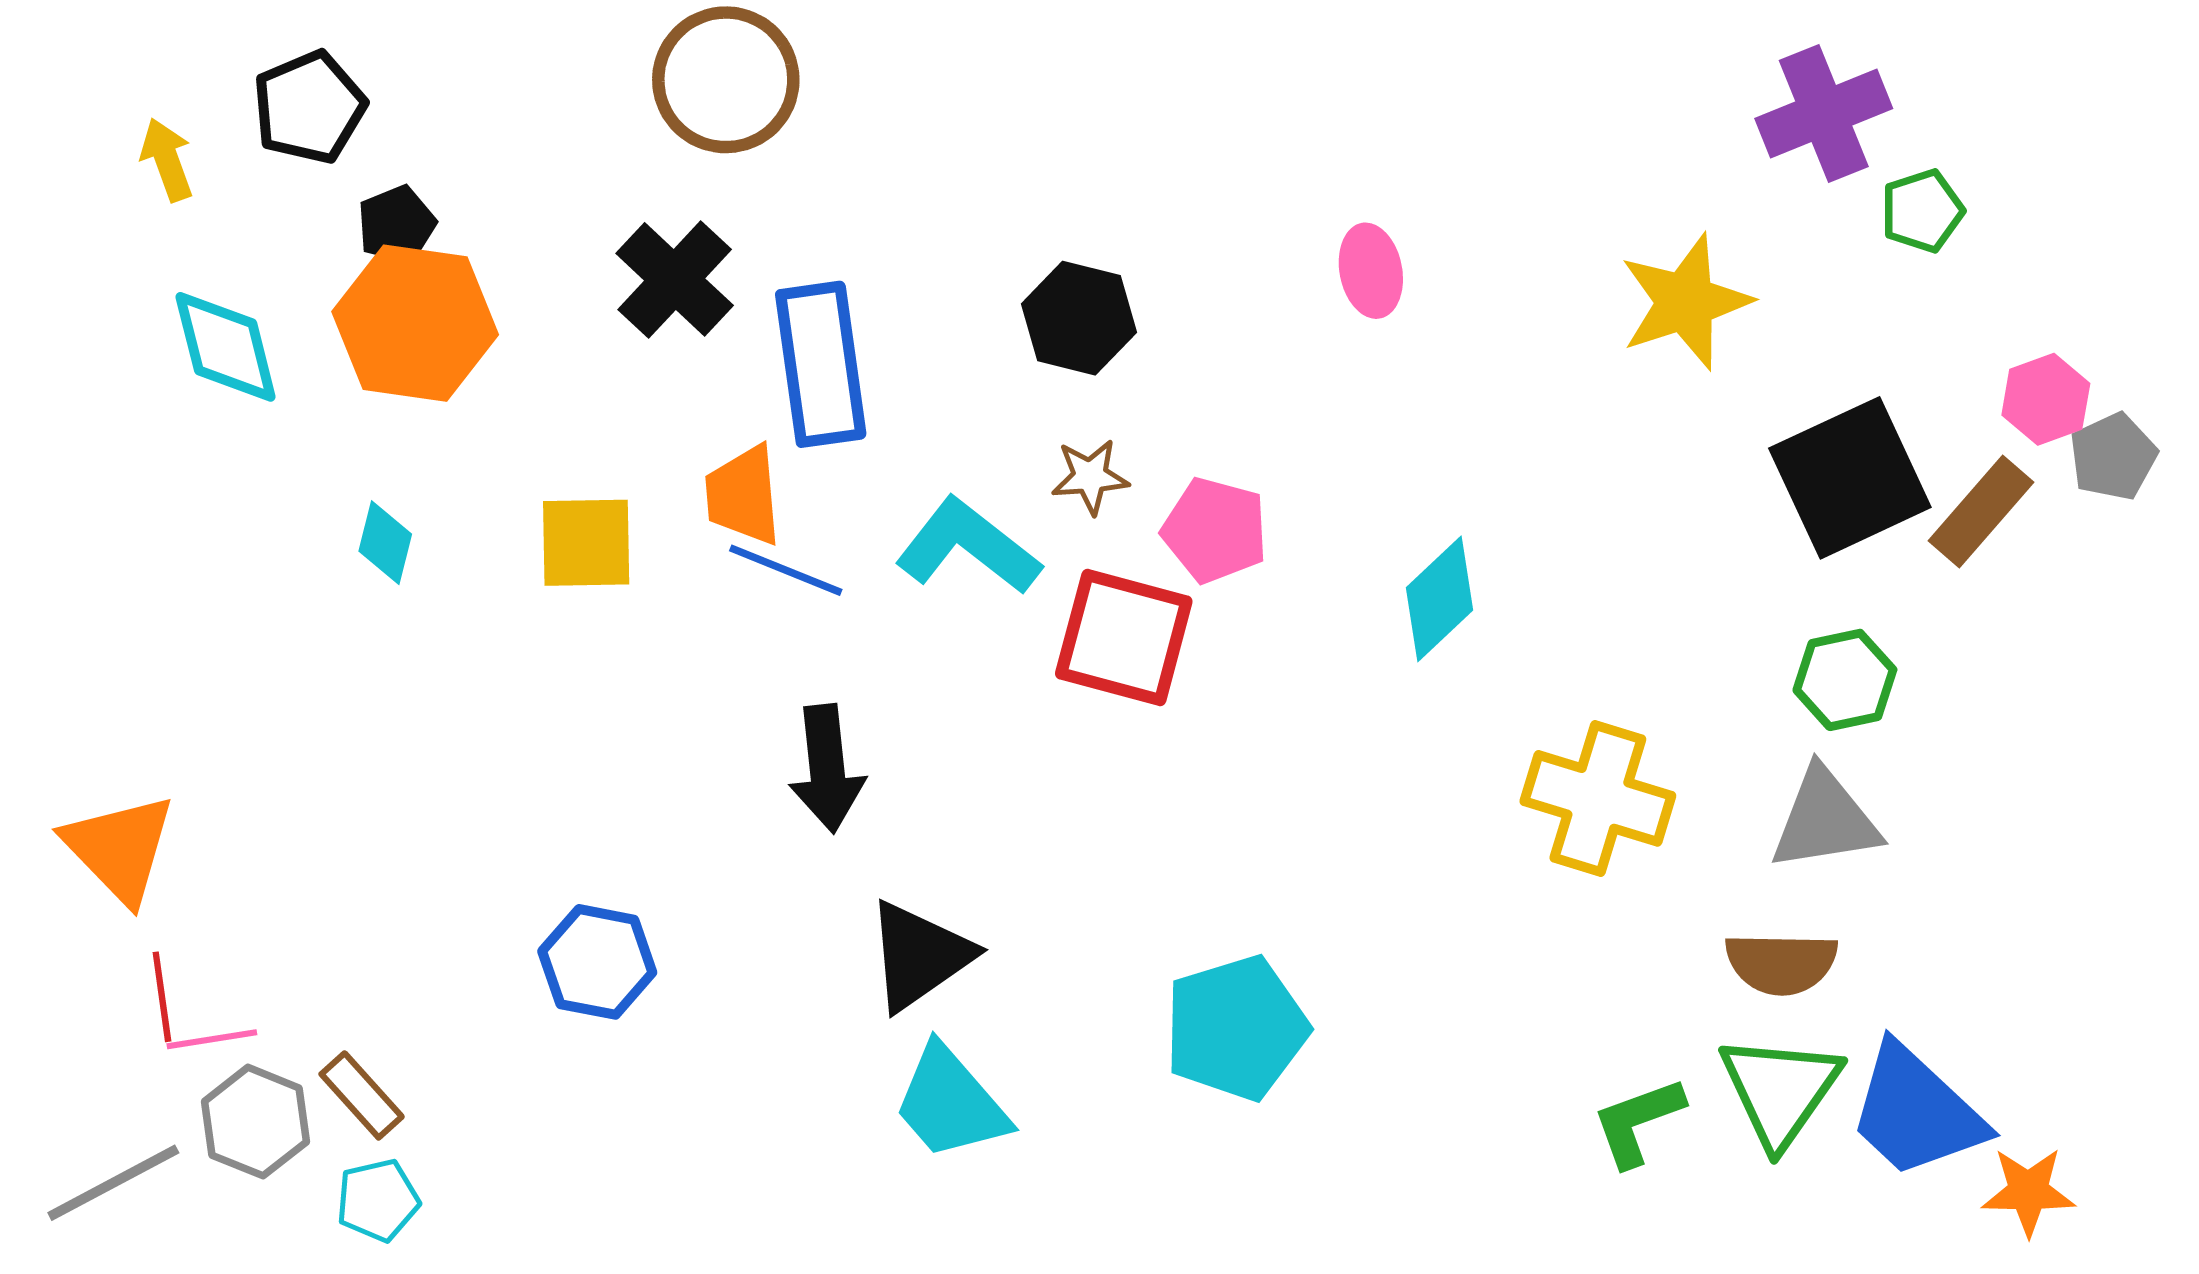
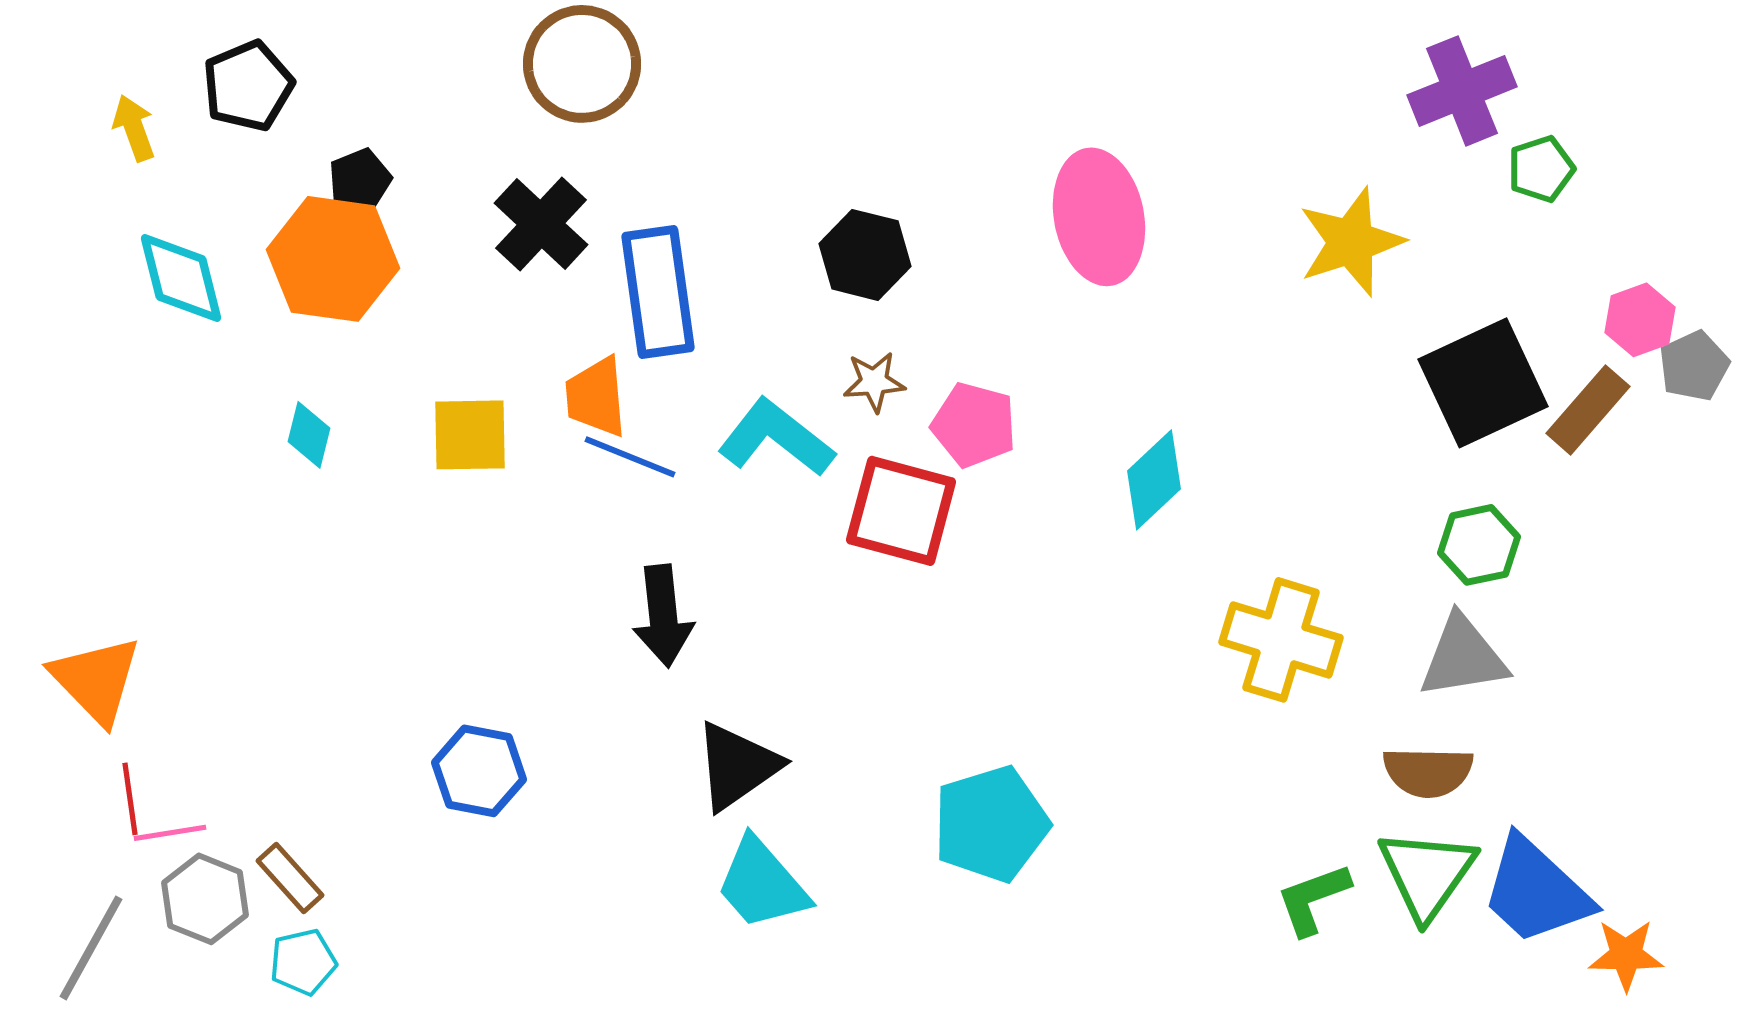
black pentagon: (396, 225) -> (360, 180), moved
pink ellipse: (1371, 271) -> (1099, 217), size x1.8
gray line: (113, 1183) -> (91, 948), turned -33

